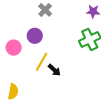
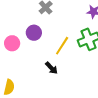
yellow line: (41, 62) -> (62, 46), moved

